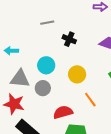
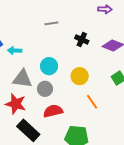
black cross: (69, 39) -> (82, 40), moved
red semicircle: (63, 112) -> (53, 111), moved

